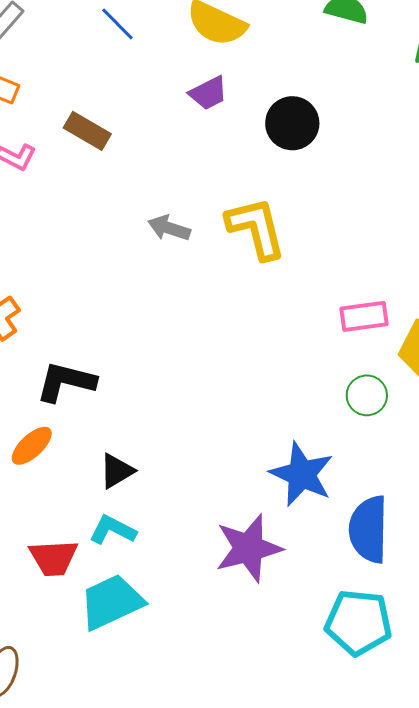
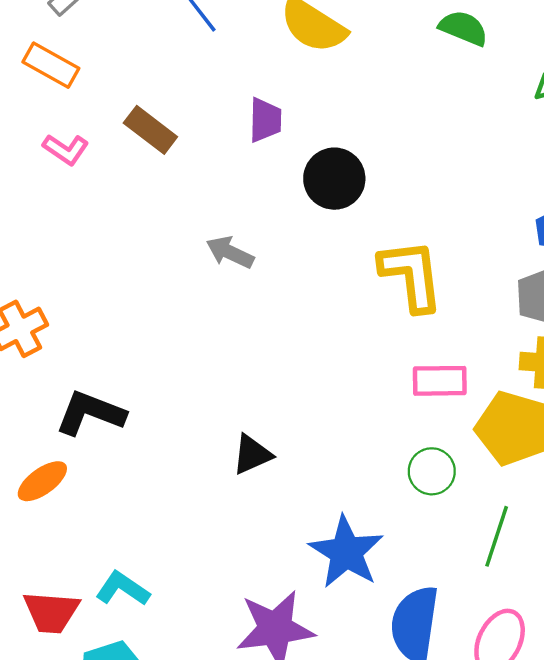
purple trapezoid: (208, 93) -> (265, 120), moved, turned -69
black circle: (292, 123) -> (334, 179), moved
yellow L-shape: (256, 228) -> (411, 275), moved
black triangle: (117, 471) -> (252, 454), moved

